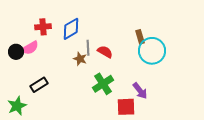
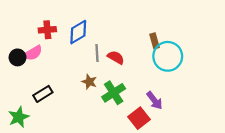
brown star: (80, 59) -> (89, 82), moved
red square: (126, 107) -> (139, 118), turned -36

